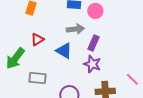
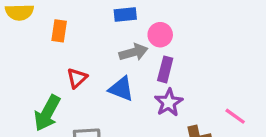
pink circle: (95, 11) -> (160, 35), moved
purple star: (92, 64) -> (169, 103), turned 30

